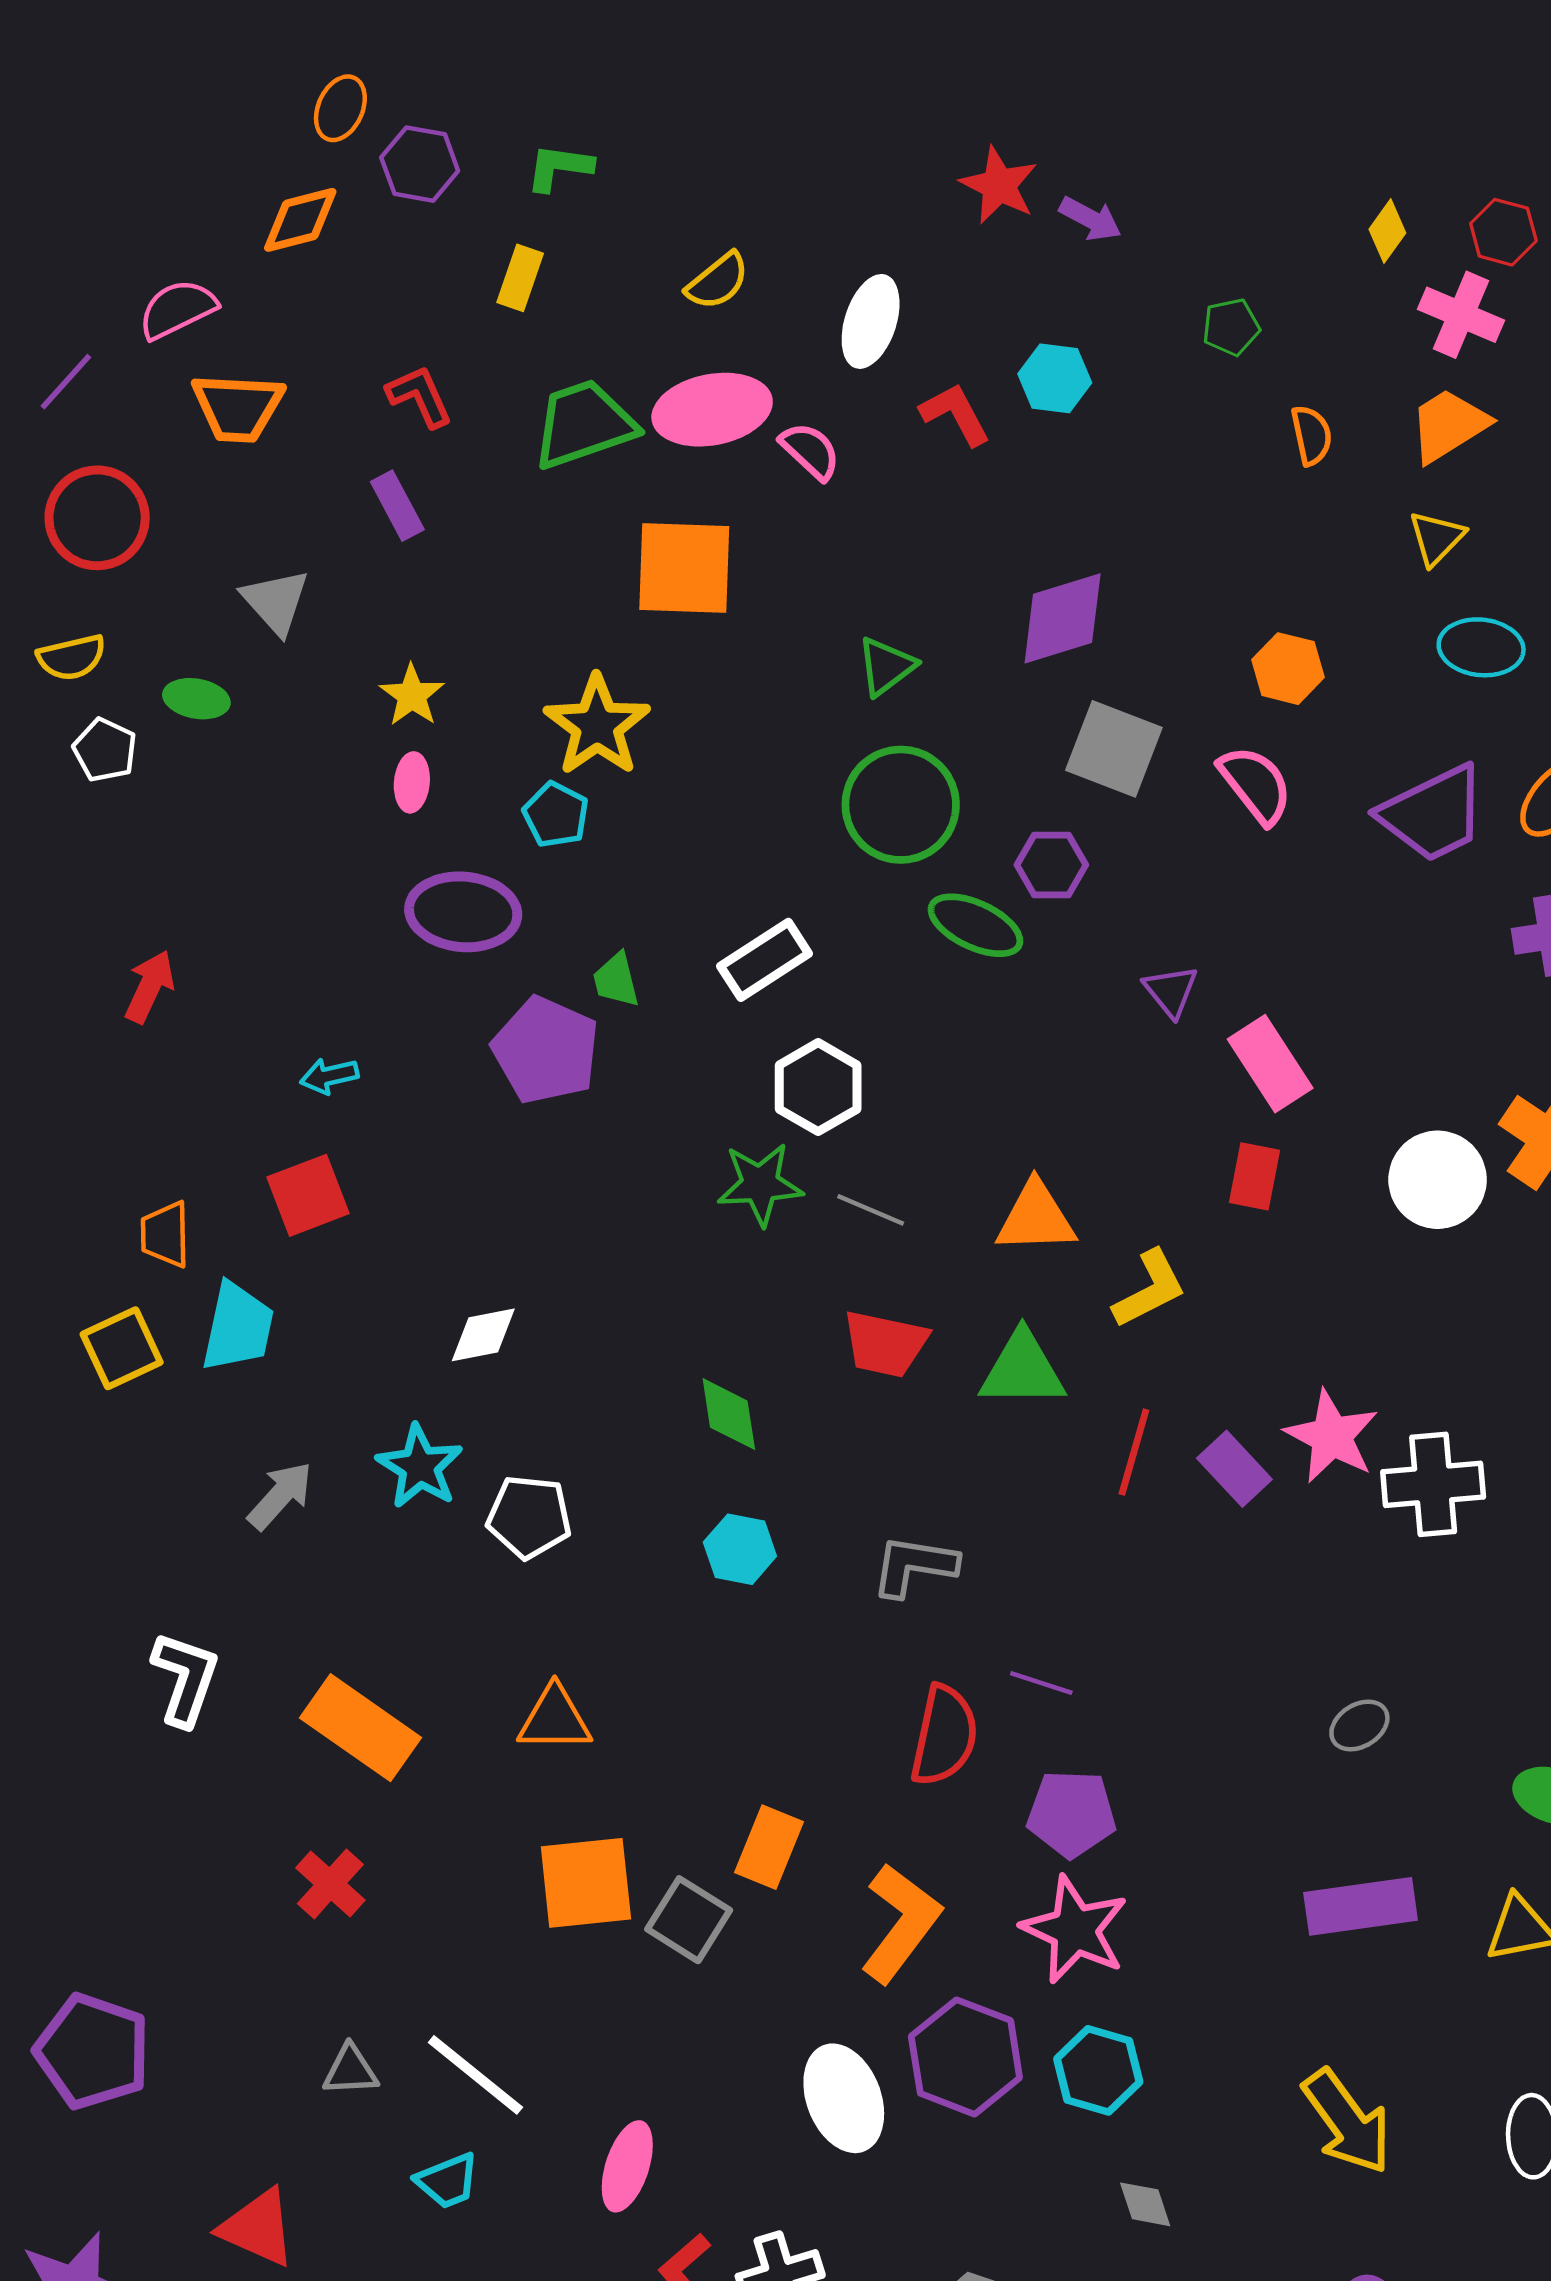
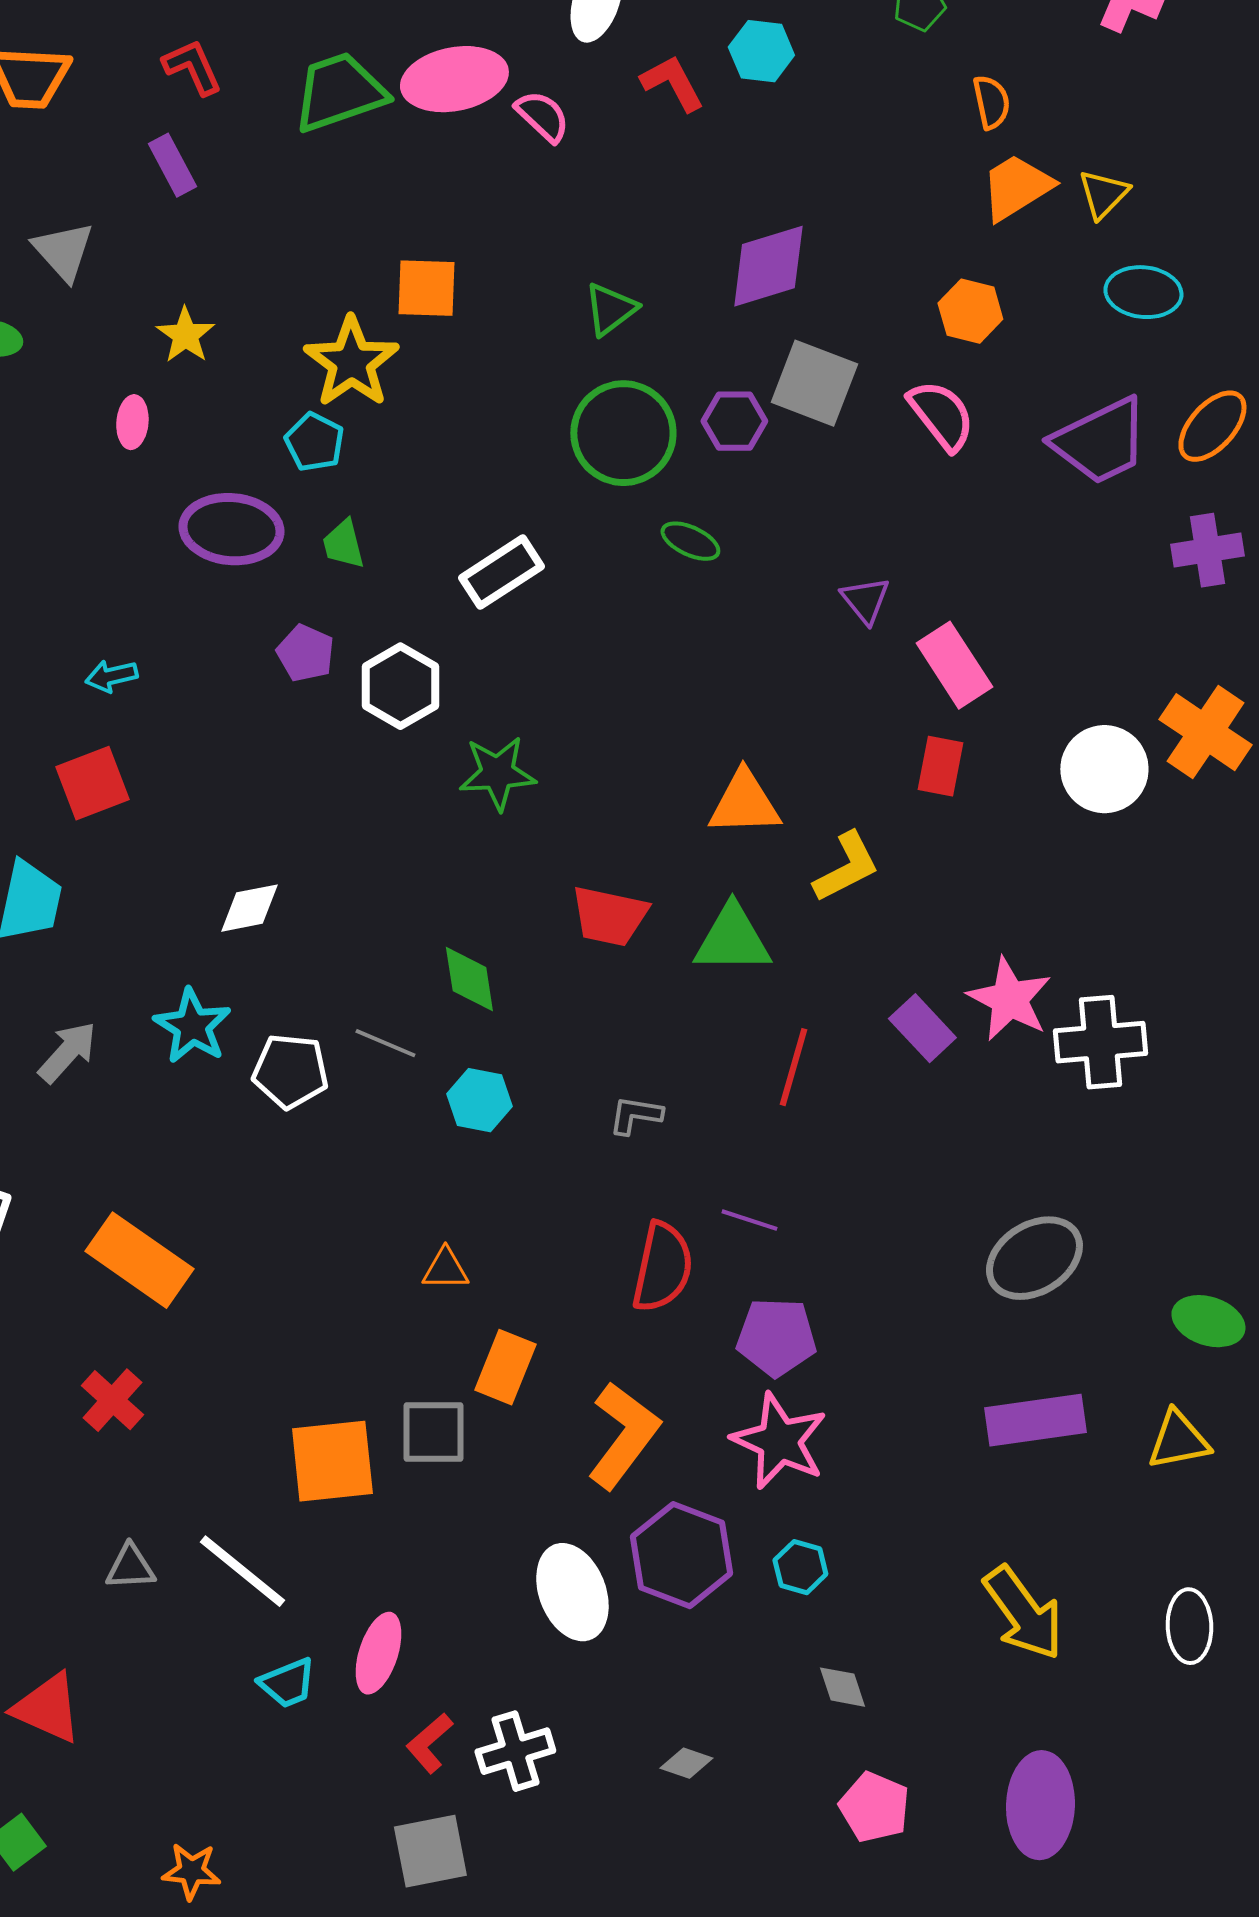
orange trapezoid: (1449, 425) -> (1016, 187), moved
orange square: (684, 568) -> (426, 288), moved, size x0.7
pink ellipse: (412, 782) -> (132, 422), moved
purple hexagon: (1051, 865) -> (734, 421), moved
green ellipse: (975, 925) -> (690, 541), size x0.7
green trapezoid: (616, 980) -> (343, 544), moved
purple pentagon: (546, 1050) -> (305, 653), size x0.6
white hexagon: (818, 1087) -> (400, 686), moved
gray line: (871, 1210) -> (385, 1043), moved
red line: (1134, 1452) -> (793, 1067), moved
gray L-shape: (914, 1566) -> (635, 1115), size x0.7
orange triangle: (555, 1719) -> (445, 1269), moved, size x0.7
gray ellipse: (1359, 1725) -> (1034, 1258), size x1.8
orange square: (586, 1883) -> (332, 1461), moved
gray square: (689, 1920) -> (433, 1432), turned -32
cyan hexagon: (1098, 2070) -> (800, 1567), size x0.7
cyan trapezoid: (448, 2181) -> (287, 1683), moved

